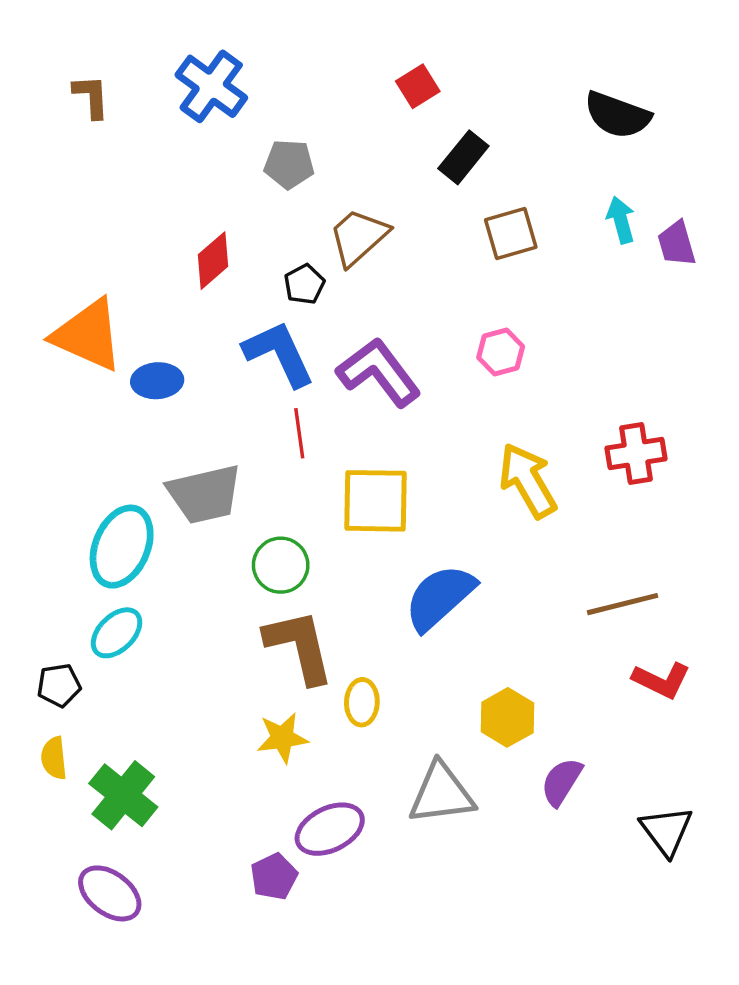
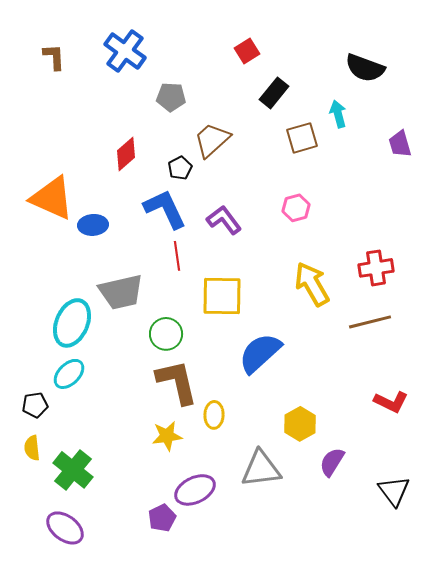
cyan arrow: (621, 220) -> (338, 114), moved
purple L-shape: (379, 372) -> (224, 220), size x0.7
brown line: (622, 604) -> (370, 322), moved

